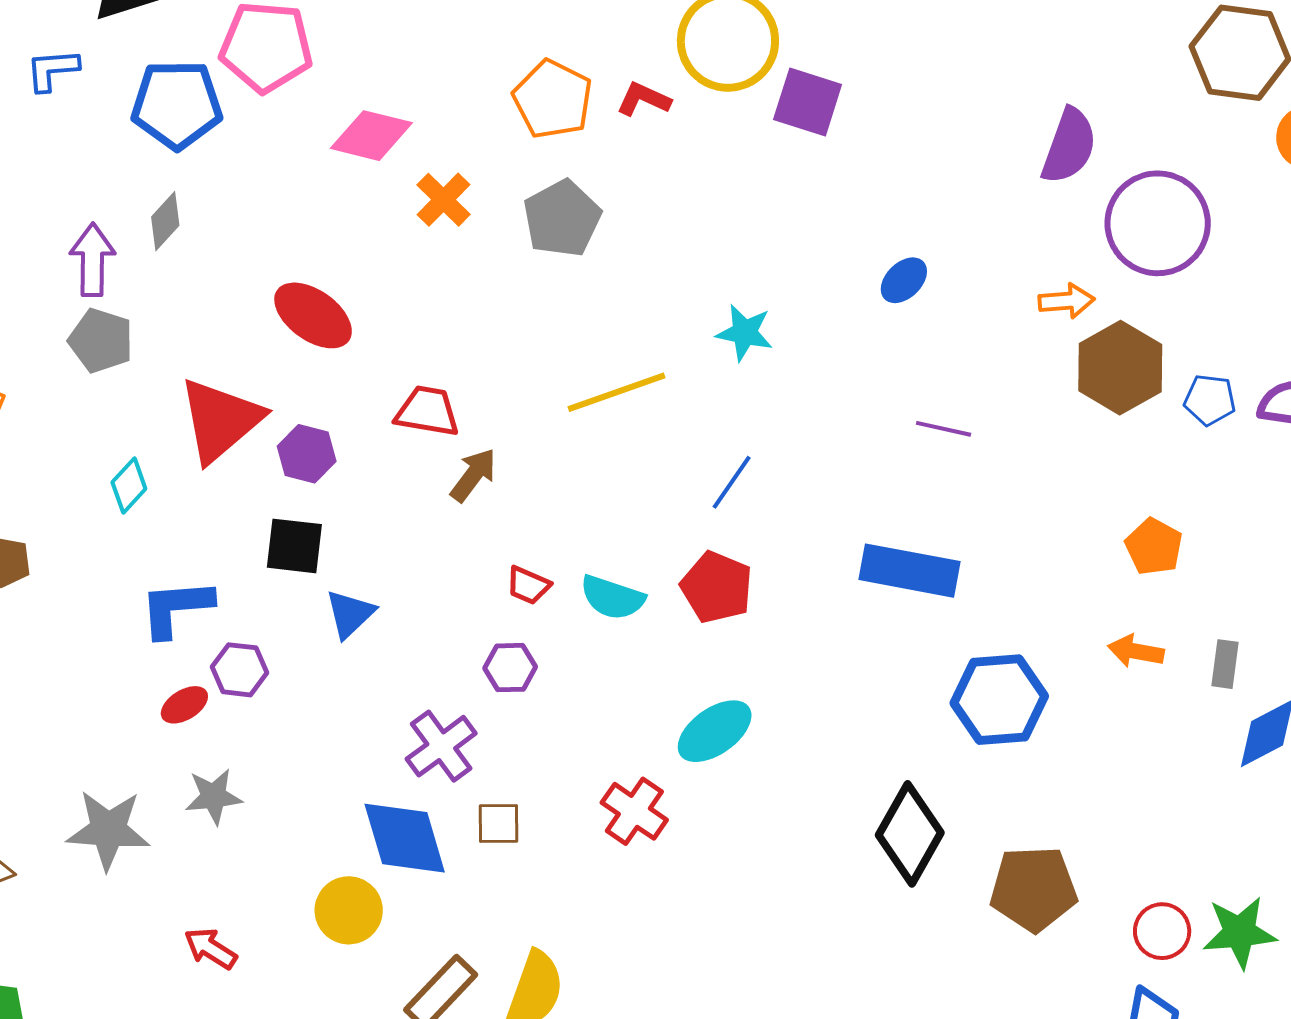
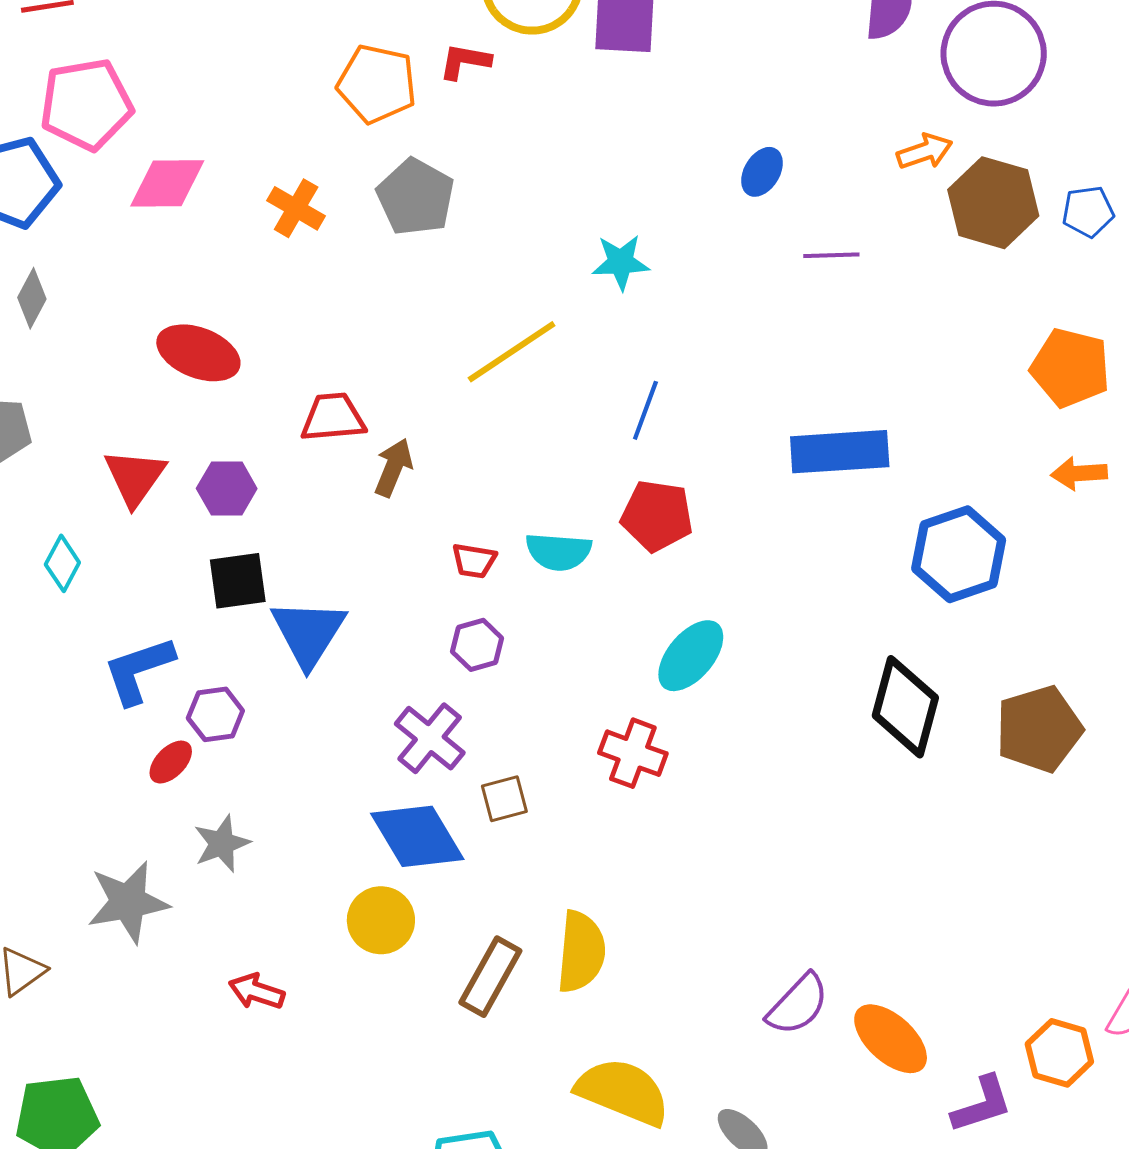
pink diamond: (371, 136) -> (167, 183), moved
red triangle: (220, 420) -> (135, 477), size x0.7
purple line: (944, 429) -> (831, 255), moved
orange pentagon: (1154, 547) -> (1070, 368), size x1.4
blue triangle: (350, 614) -> (308, 633), size x1.5

